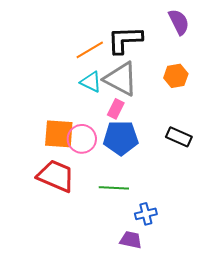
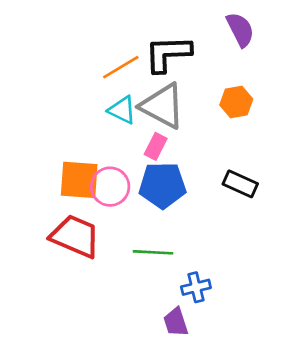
purple trapezoid: (131, 240) -> (176, 322), turned -120

